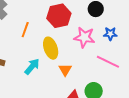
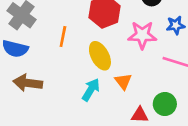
cyan arrow: (32, 66) -> (91, 90), moved

